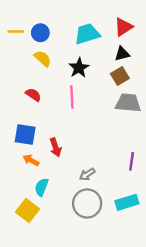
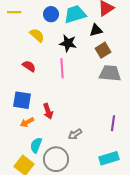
blue circle: (40, 33) -> (51, 14), moved
black triangle: (122, 54) -> (96, 30), moved
black star: (79, 68) -> (68, 43), turned -30
orange arrow: (31, 160) -> (27, 122), turned -56
gray circle: (87, 203) -> (56, 159), moved

